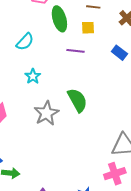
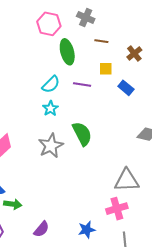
yellow square: (88, 28) -> (106, 69), moved
cyan semicircle: (25, 42) -> (51, 84), moved
cyan star: (33, 76) -> (50, 108), moved

